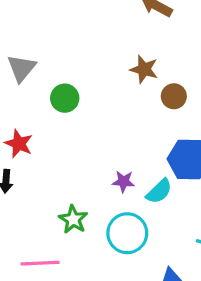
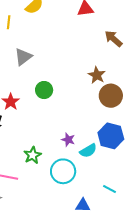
brown circle: (174, 96) -> (111, 96), size x1.5
green circle: (65, 98) -> (44, 90), moved

